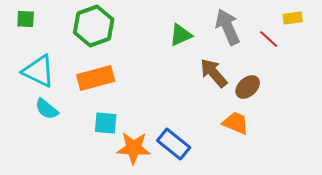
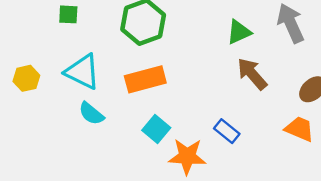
brown arrow: (214, 73) -> (252, 74), moved
cyan square: (106, 123) -> (156, 129), turned 35
blue rectangle: (174, 144) -> (227, 131), moved, size x0.7

